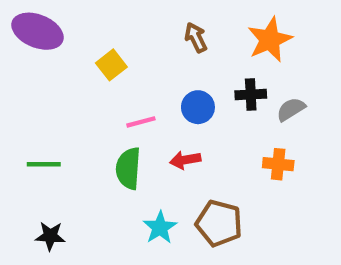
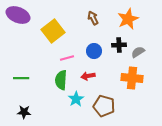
yellow square: (111, 65) -> (53, 31), size x1.6
orange cross: (278, 164) -> (132, 78), size x1.5
cyan star: (160, 227) -> (76, 99), moved

